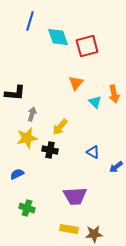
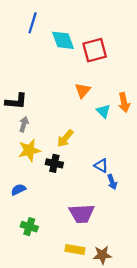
gray arrow: (32, 114) -> (24, 124), moved
blue arrow: (116, 167) -> (112, 182), moved, turned -72

